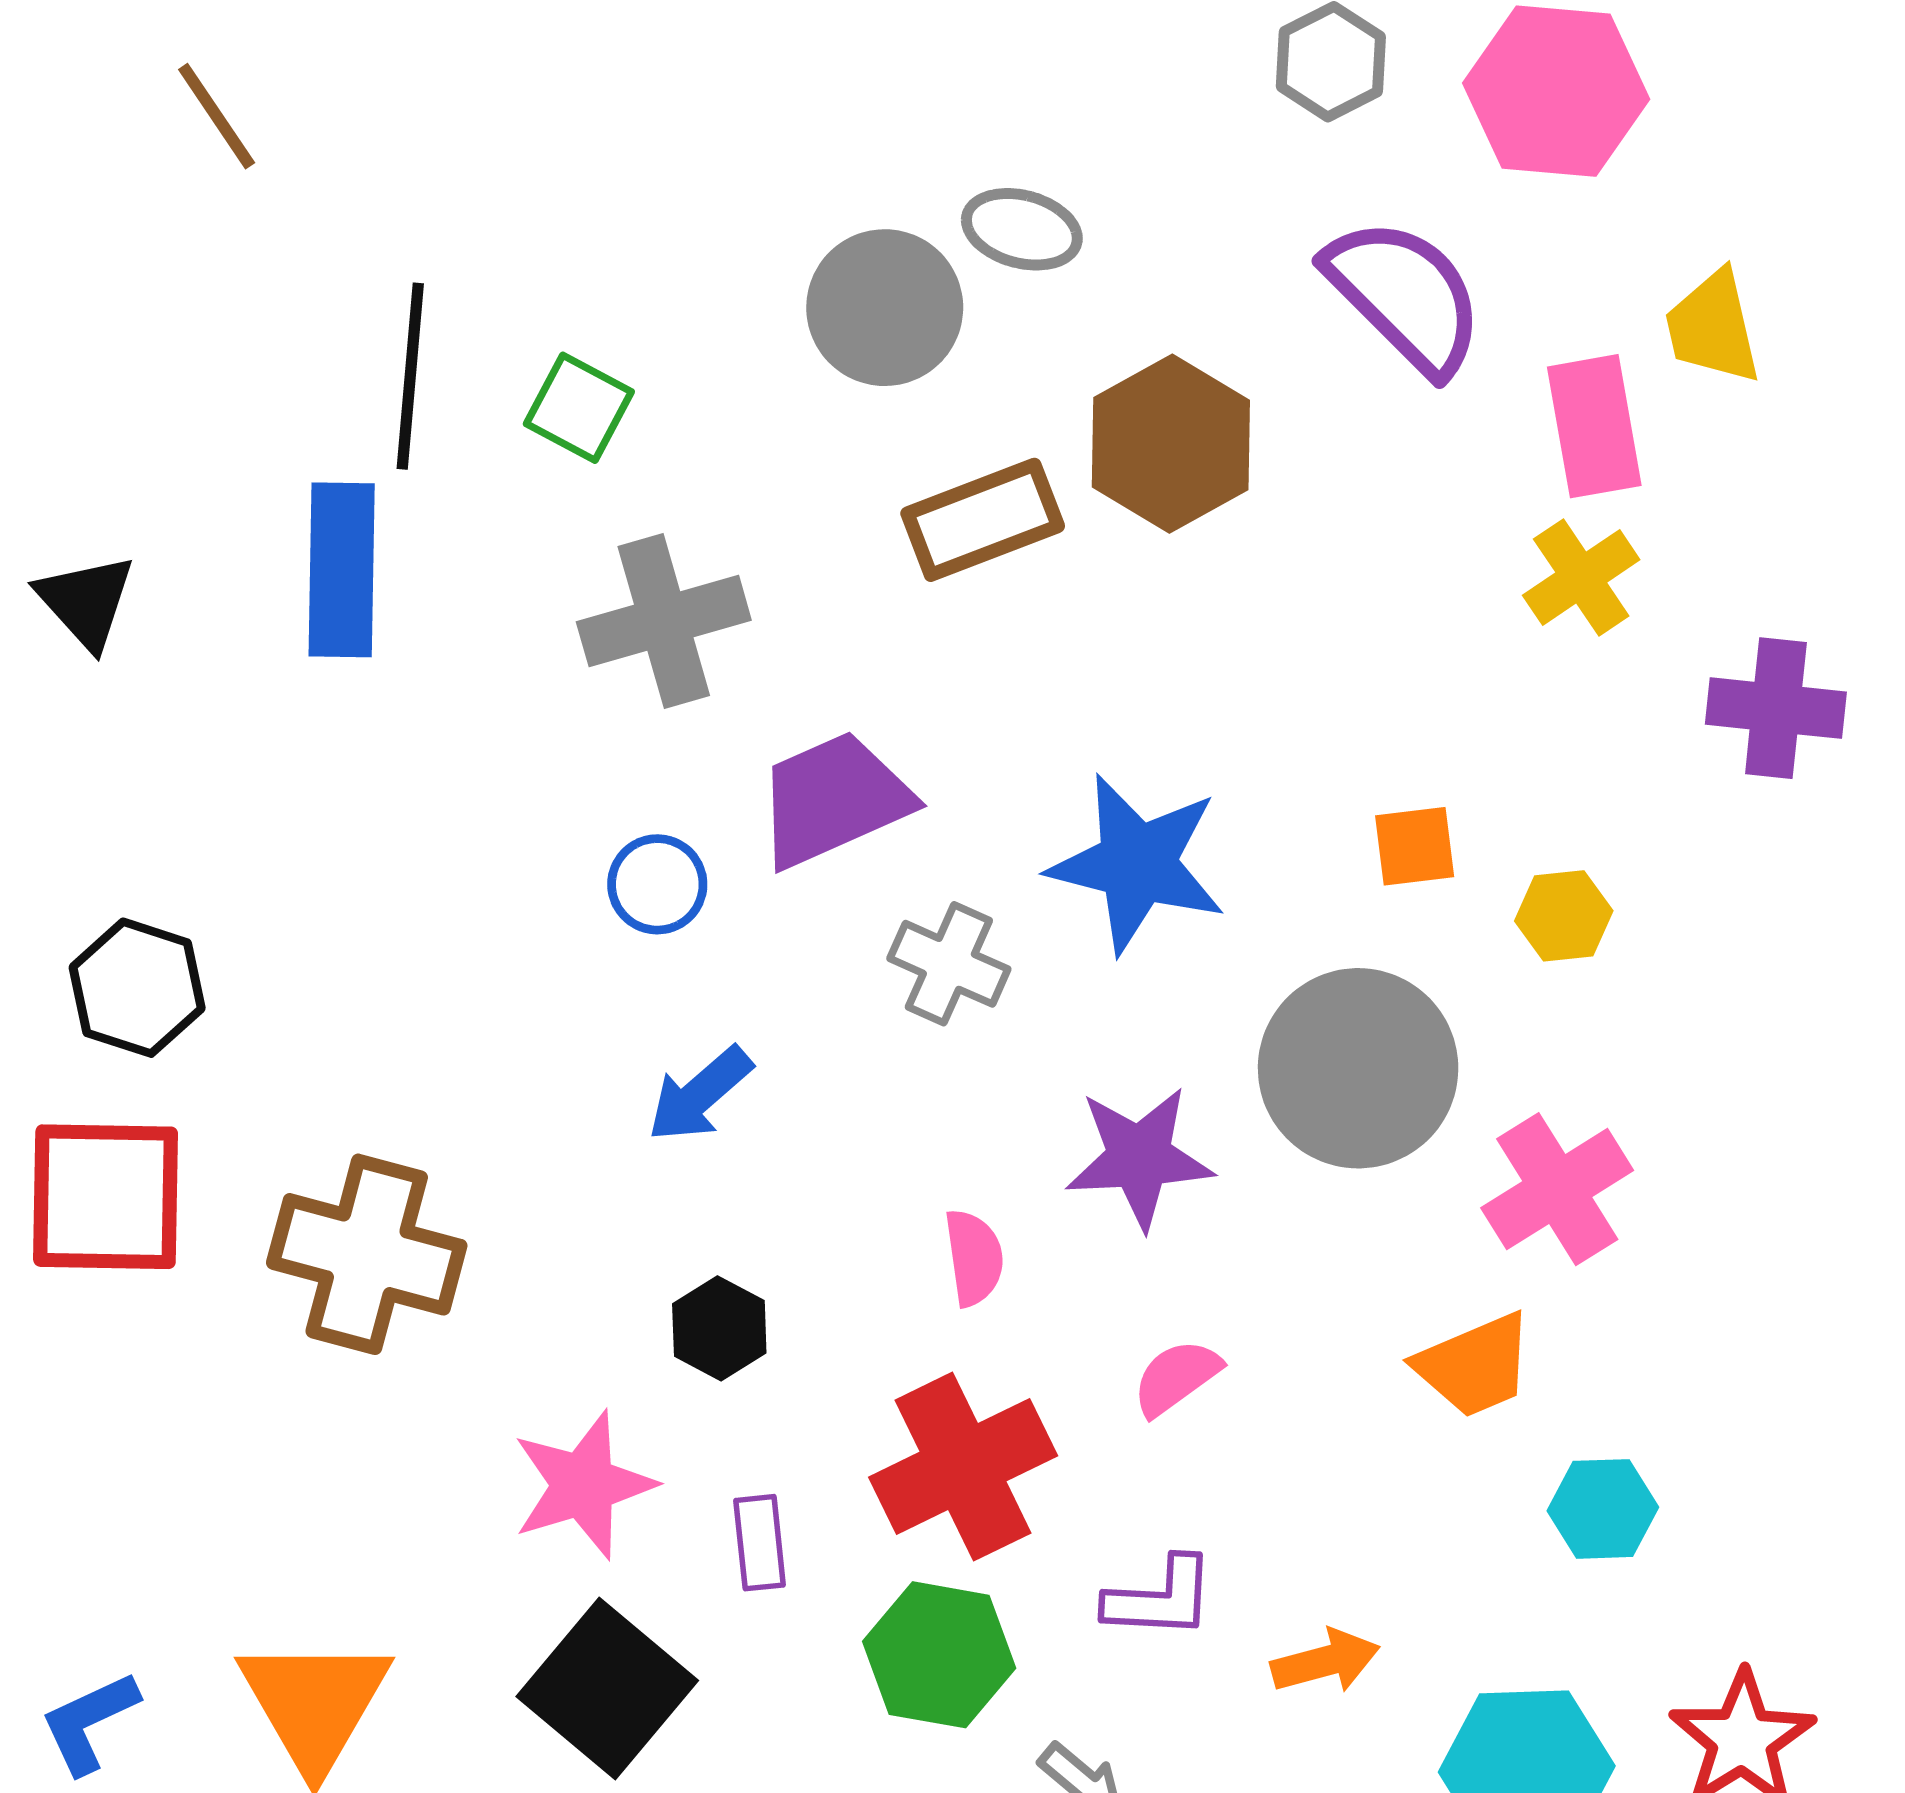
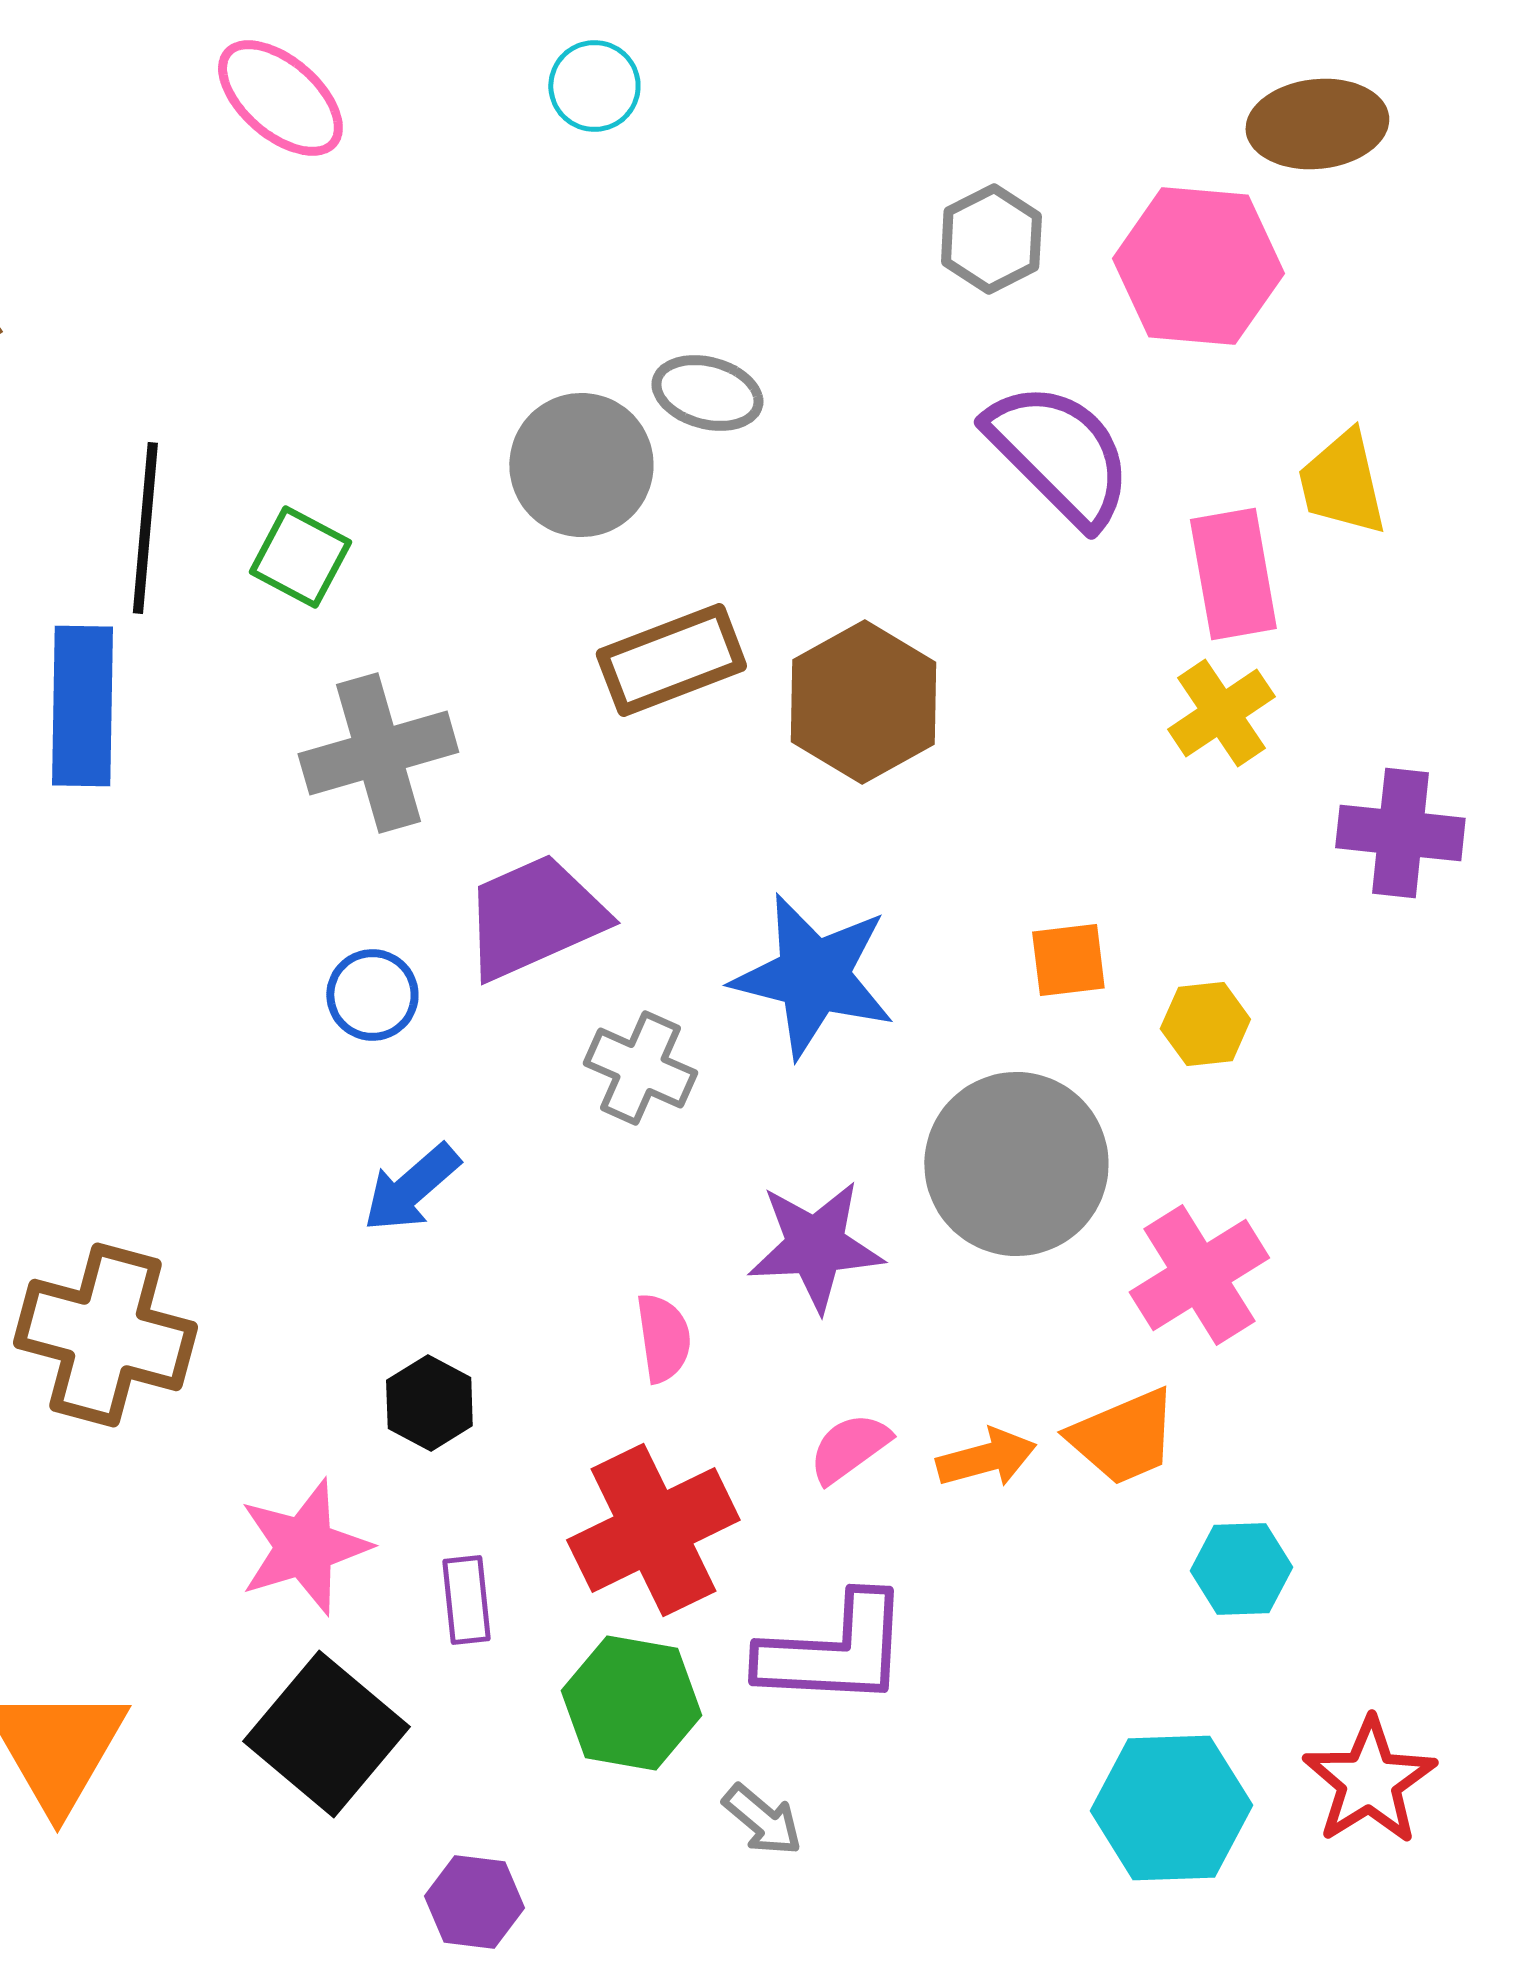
brown hexagon: (1171, 444) -> (863, 702), moved
purple L-shape: (1160, 1598) -> (834, 1651), size x1.5
orange arrow: (1325, 1661) -> (986, 1458), moved

